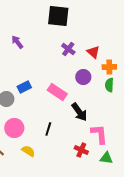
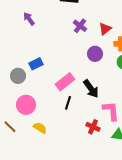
red triangle: (93, 52) -> (105, 29), turned 40
pink rectangle: (57, 92) -> (65, 82), moved, turned -72
black line: (48, 129) -> (68, 103), moved

